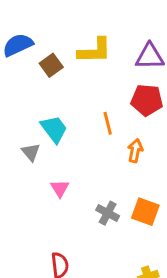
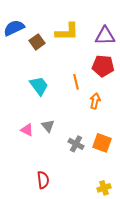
gray triangle: (31, 152) -> (48, 126), moved
pink triangle: (60, 188) -> (27, 130), moved, turned -32

